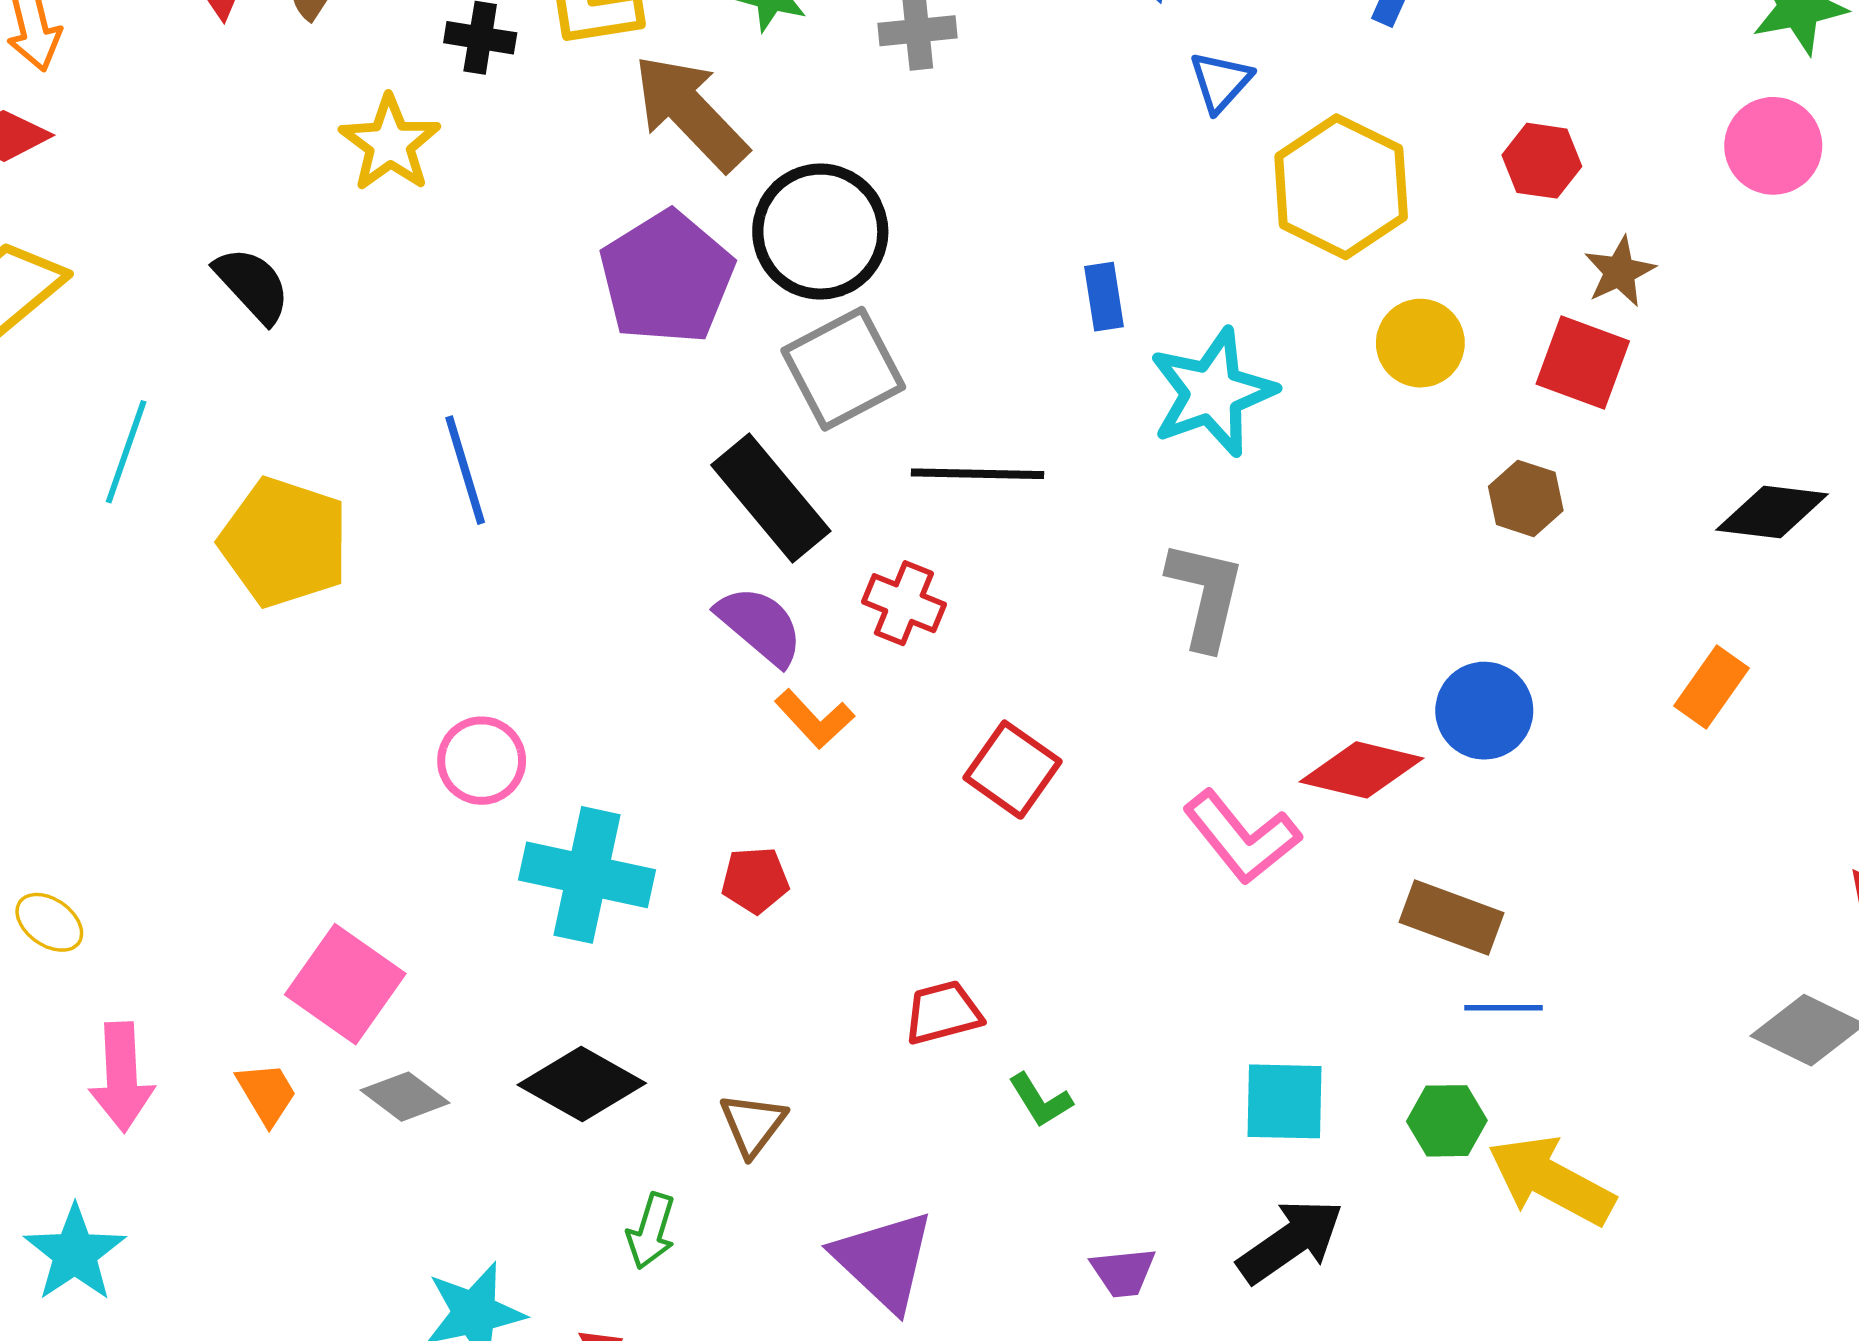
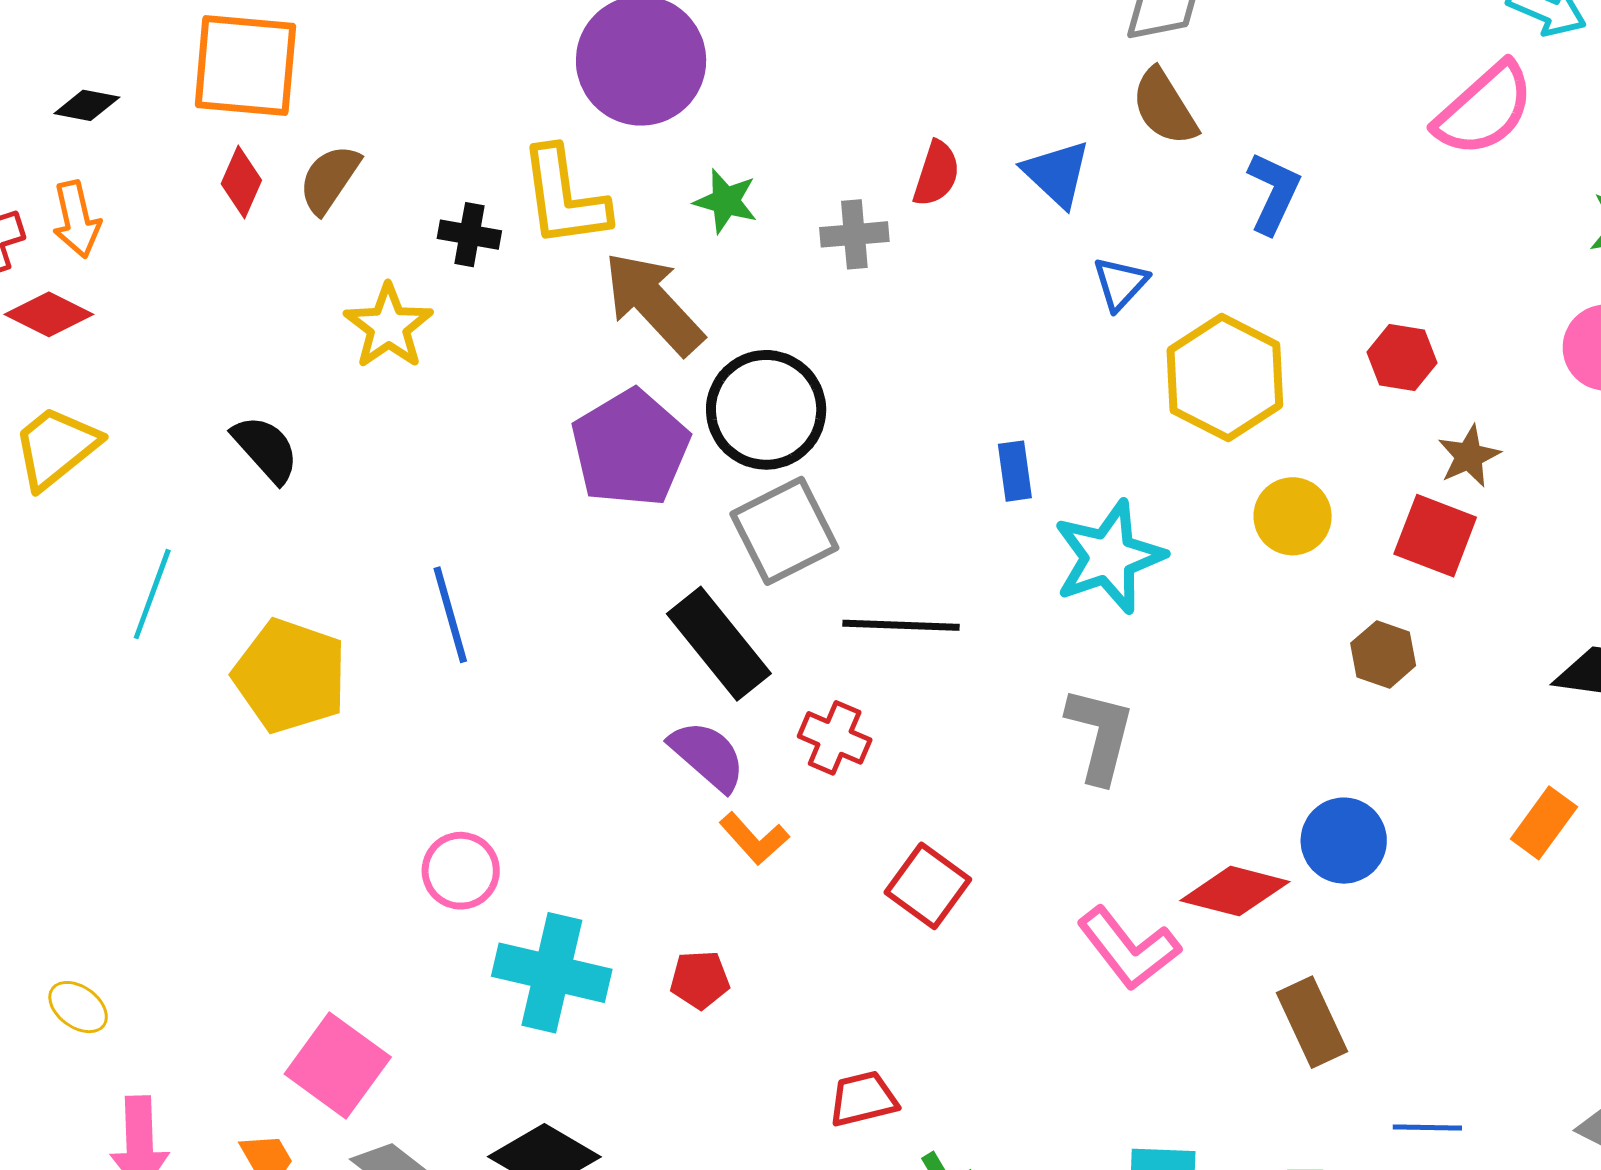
brown rectangle: (1451, 917) -> (1312, 1022), turned 44
blue line: (1504, 1008) -> (1427, 1128), moved

